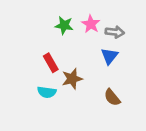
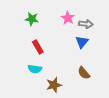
green star: (64, 25) -> (32, 19), moved
brown star: (72, 79) -> (54, 85), moved

